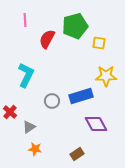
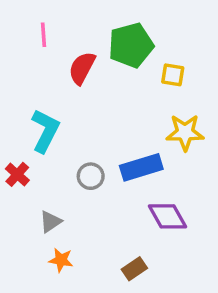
red cross: (10, 112) -> (17, 174), moved

